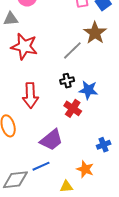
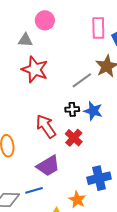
blue star: (88, 90) -> (93, 111), moved
red arrow: (30, 95) -> (46, 126), moved, turned 140
blue cross: (104, 145) -> (99, 178), size x1.6

